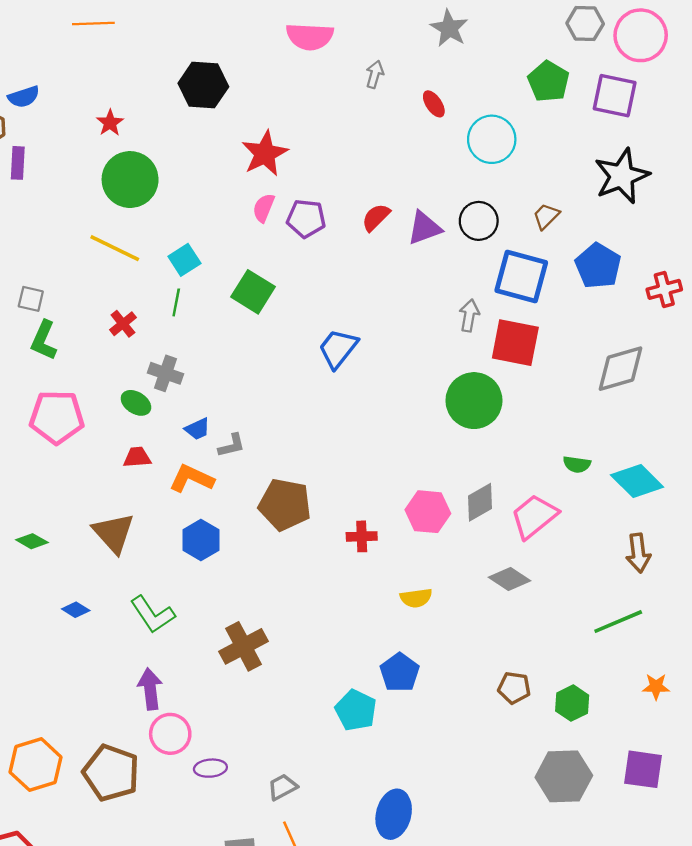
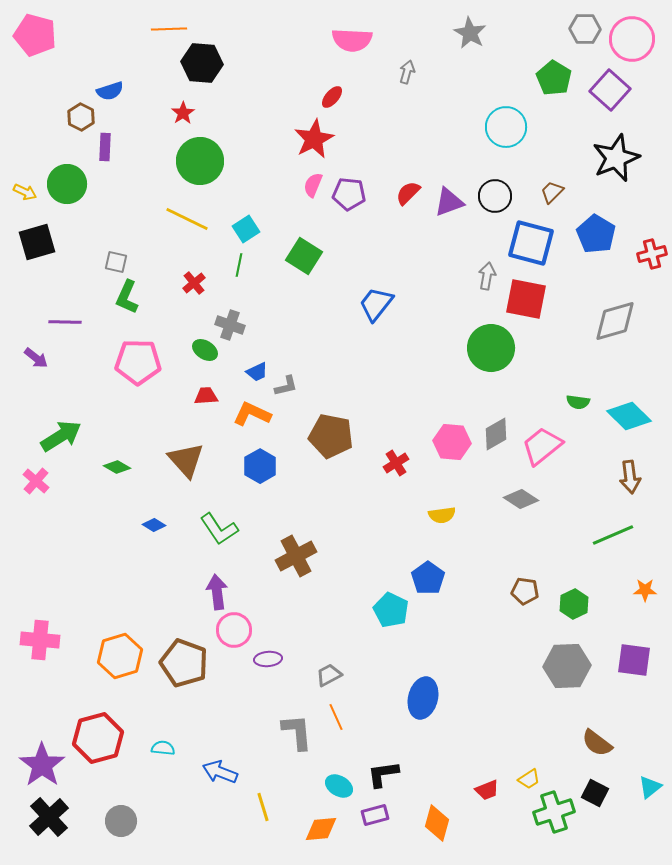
black hexagon: (203, 85) -> (202, 63), moved
purple square: (615, 96) -> (610, 90), turned 30
red ellipse: (434, 104) -> (332, 97), moved, turned 75
red cross: (362, 536) -> (396, 463), turned -30

